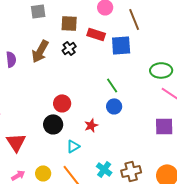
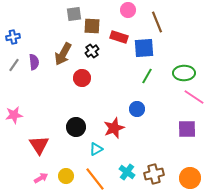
gray square: (38, 11) -> (74, 14), moved
green line: (112, 85) -> (147, 76), moved, turned 63
red circle: (62, 103) -> (82, 78), moved
red star: (91, 125) -> (114, 128), size x1.5

